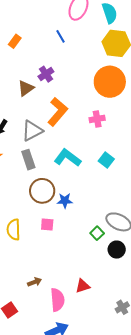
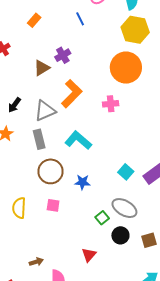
cyan square: (106, 160) -> (126, 172), moved
blue star: (65, 201) -> (82, 182), moved
red triangle: (83, 286) -> (89, 255), moved, turned -35

